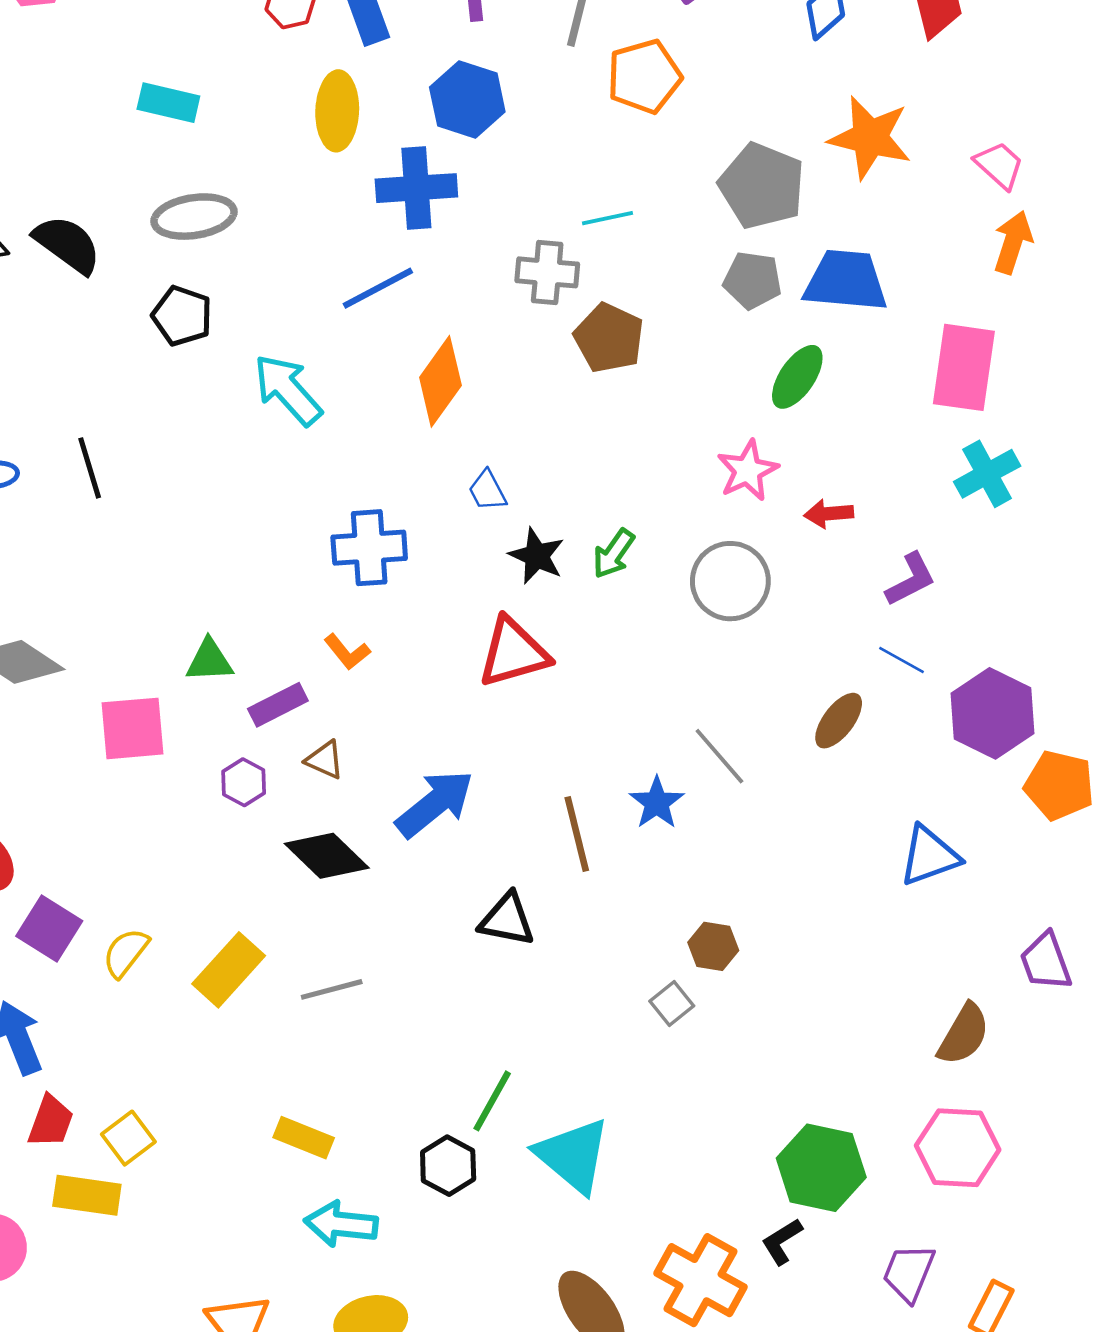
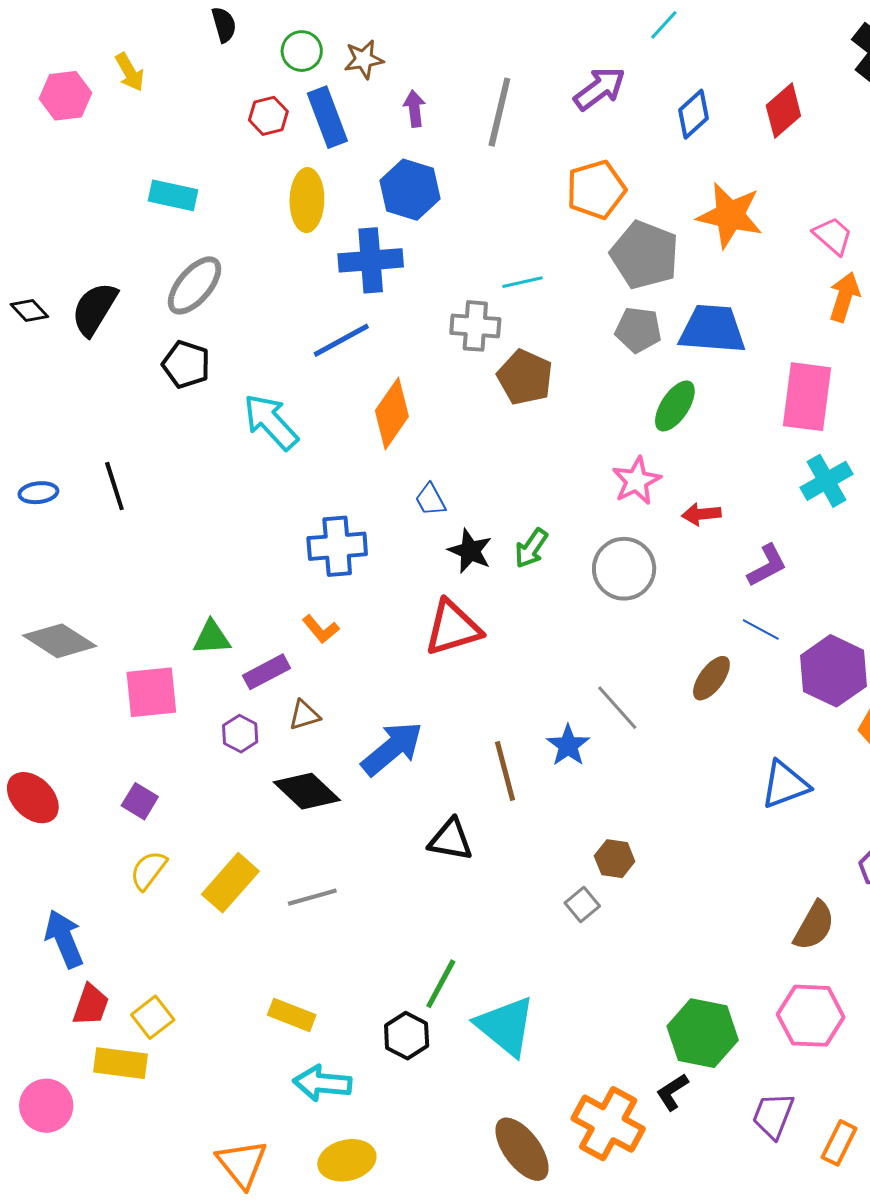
orange pentagon: (644, 76) -> (596, 190), moved
gray ellipse: (194, 217) -> (195, 285), turned -40
black semicircle: (67, 244) -> (94, 309), turned -94
brown triangle: (325, 760) -> (304, 715), turned -40
purple square: (49, 929) -> (140, 801), moved, size x0.7

